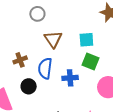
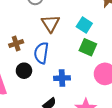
cyan square: (86, 40) -> (84, 25), turned 35
blue cross: (70, 78) -> (62, 78), moved

